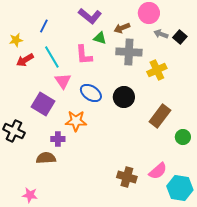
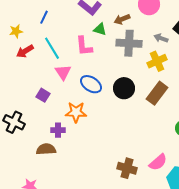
gray arrow: (161, 34) -> (161, 38), moved
purple square: (43, 104) -> (43, 95), size x0.6
brown rectangle: (160, 116) -> (157, 93), moved

